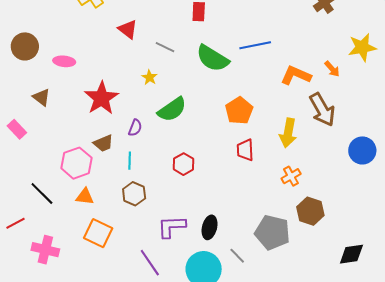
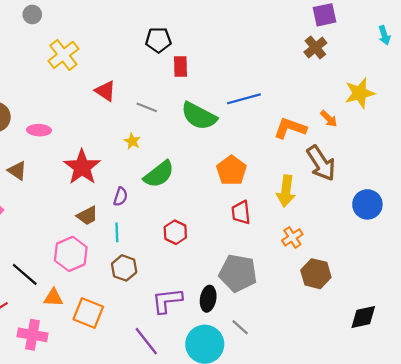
pink hexagon: (76, 163) -> (71, 254), moved
orange triangle: (85, 196) -> (53, 298), moved
gray pentagon: (272, 232) -> (238, 273), moved

